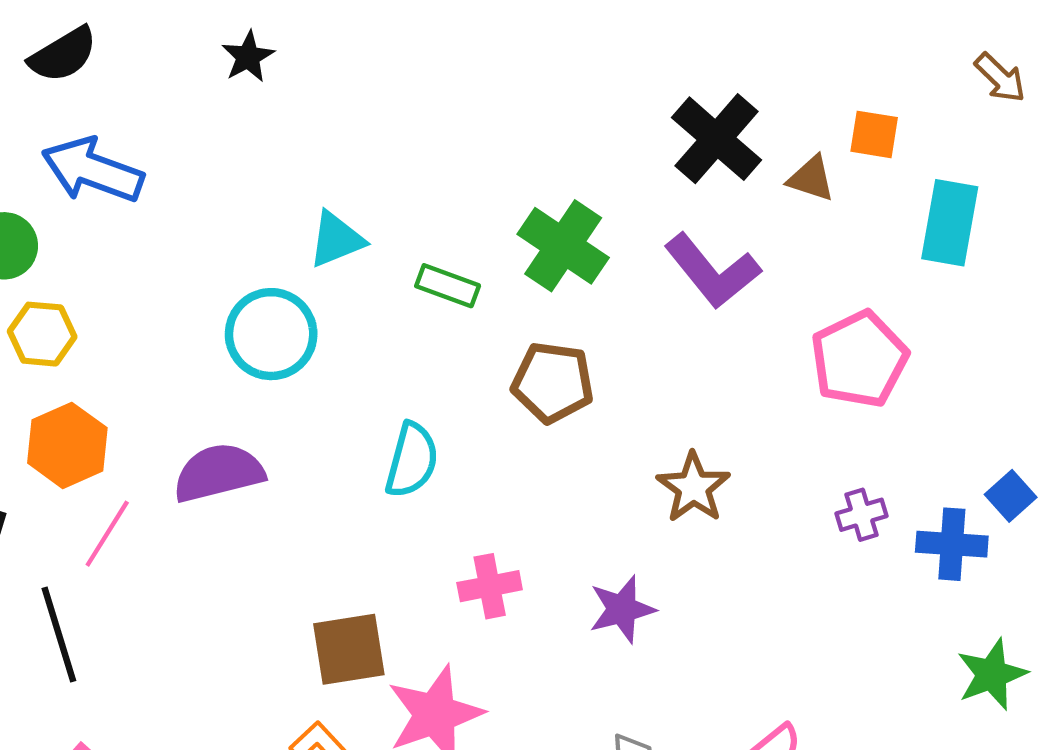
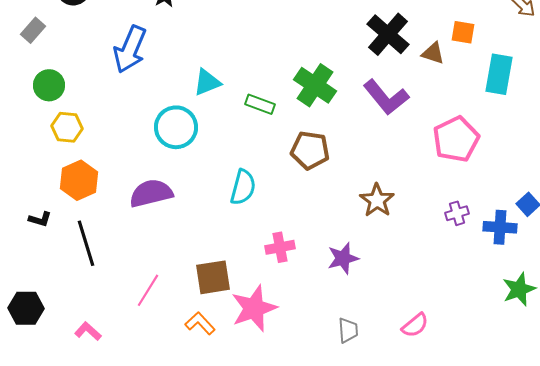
blue arrow: (93, 170) -> (130, 49), moved, turned -87
pink line: (107, 534) -> (148, 290), moved
black line: (59, 634) -> (86, 243), moved

